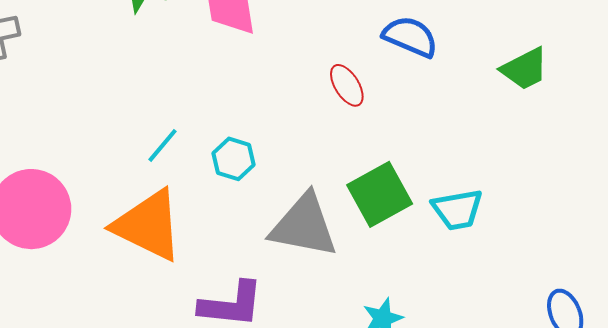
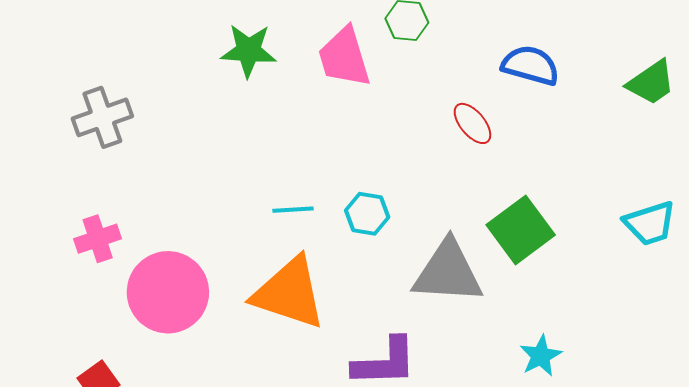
cyan line: (163, 145) -> (293, 210), turned 54
cyan trapezoid: (457, 210) -> (650, 223), moved

